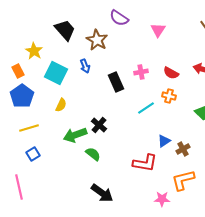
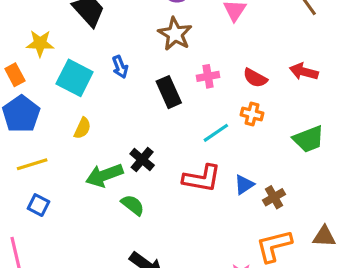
brown star: (97, 40) -> (175, 34), moved
yellow star: (34, 51) -> (40, 43), turned -30
blue square: (33, 154) -> (38, 205), turned -32
red L-shape: (145, 163) -> (202, 178), moved

